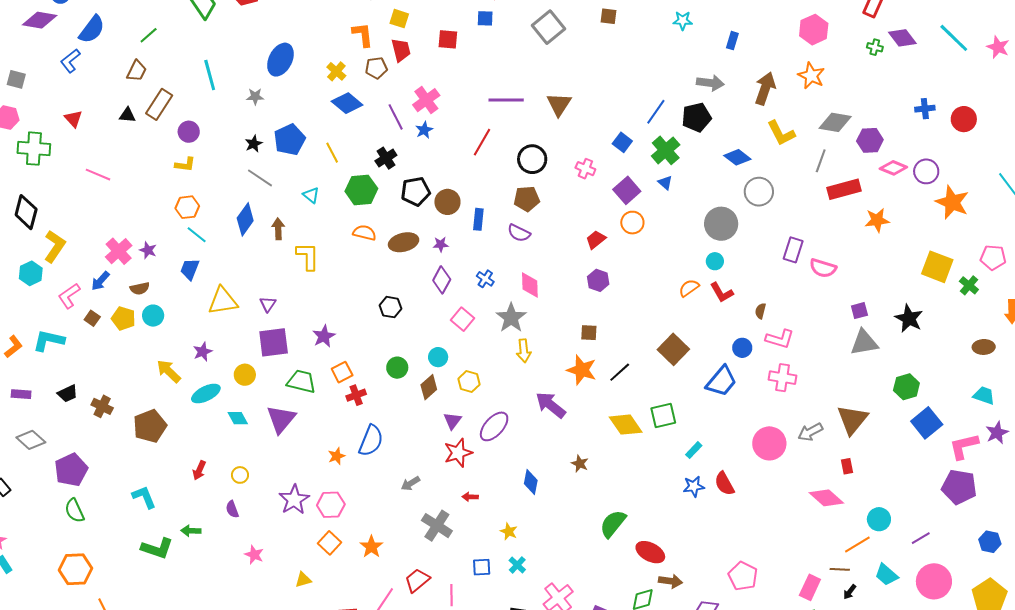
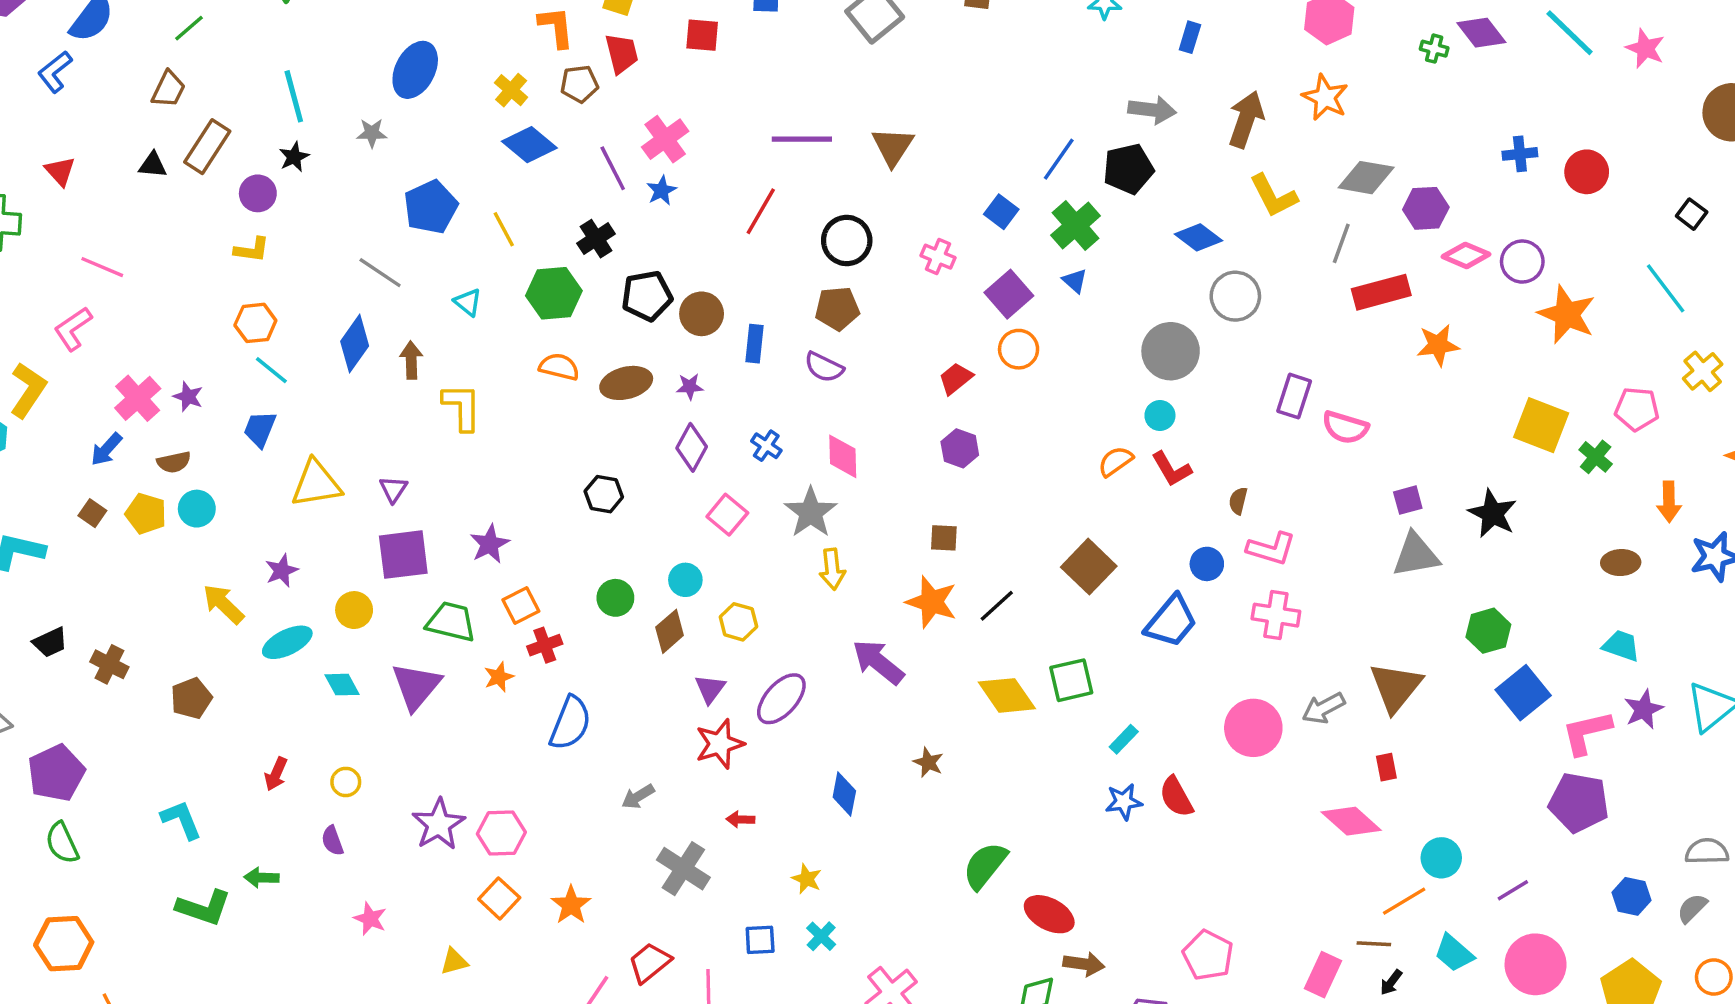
black star: (254, 144) -> (294, 157), moved
pink L-shape: (69, 296) -> (73, 329), moved
brown pentagon: (150, 426) -> (191, 698), size x0.7
orange star: (337, 456) -> (499, 677), moved

